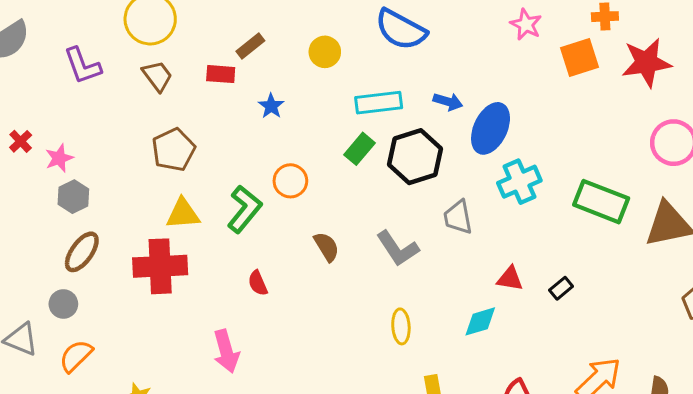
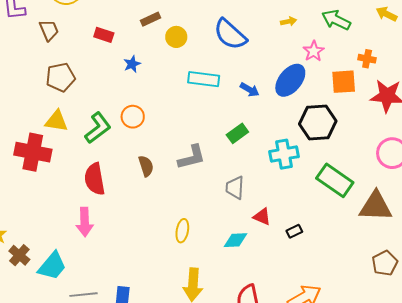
brown rectangle: (250, 46) -> (150, 19), moved
brown trapezoid: (157, 76) -> (49, 30), moved
blue ellipse: (491, 128) -> (290, 80), moved
green rectangle: (360, 149) -> (237, 133), moved
black hexagon: (415, 157) -> (318, 122), moved
gray trapezoid: (458, 217) -> (235, 188), moved
gray L-shape: (398, 248) -> (192, 157), moved, turned -84
red semicircle: (258, 283) -> (95, 179), size x1.8
pink arrow: (226, 351) -> (85, 222), moved

